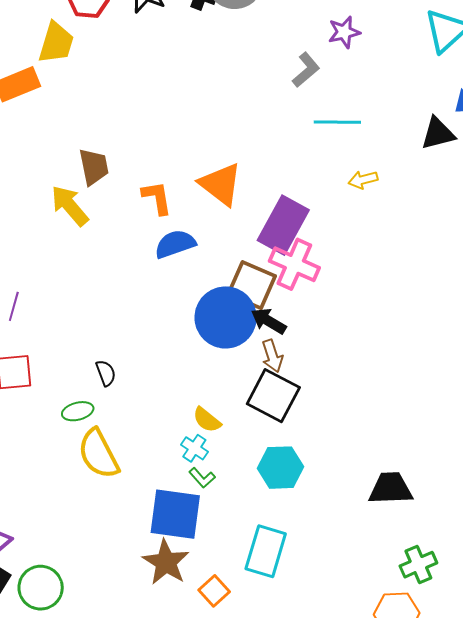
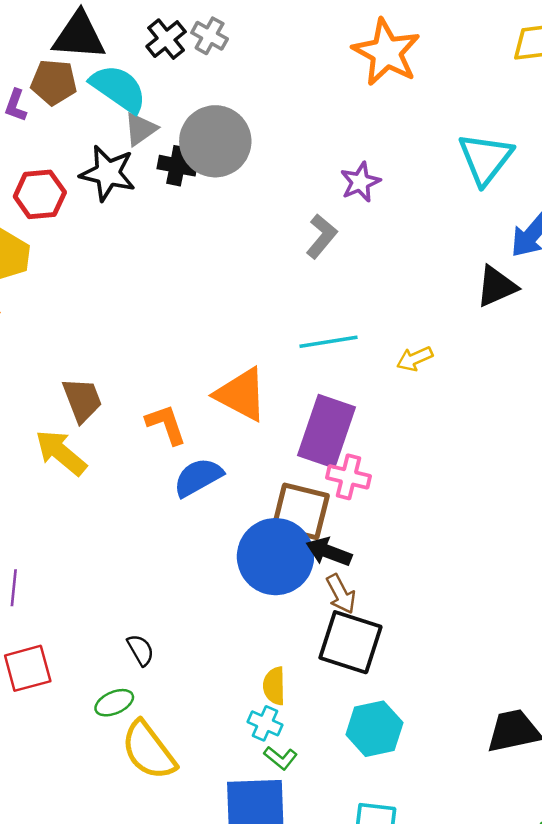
cyan line: (337, 122) -> (329, 342), moved
pink cross: (294, 264) -> (349, 477), size x0.7
yellow semicircle: (207, 420) -> (274, 686), turned 60

